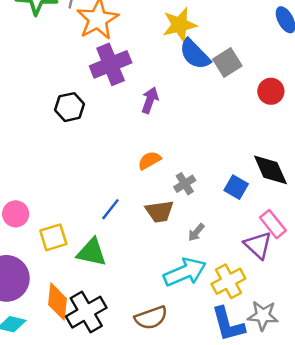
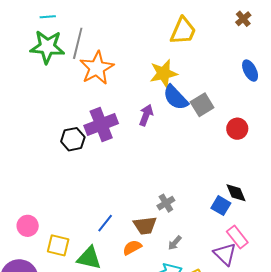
purple cross: (111, 64) -> (101, 124), moved
purple arrow: (150, 100) -> (146, 115), moved
orange semicircle: (149, 160) -> (132, 247), moved
black diamond: (270, 170) -> (236, 193), size x0.7
blue square: (236, 187) -> (221, 206), moved
yellow square: (53, 237) -> (58, 245), turned 30

